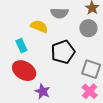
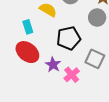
purple star: (43, 91) -> (53, 65), moved
pink cross: (90, 91) -> (72, 75), moved

